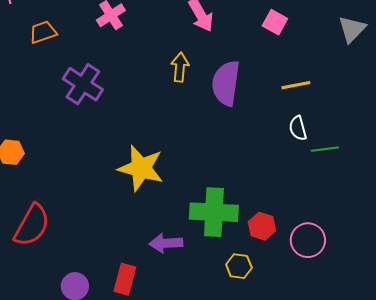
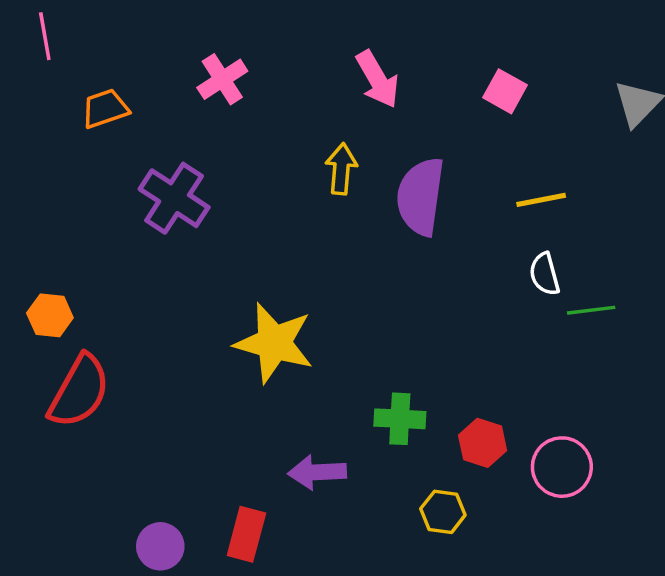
green cross: (214, 212) -> (400, 419), size x0.6
red semicircle: (32, 225) -> (79, 391), moved

